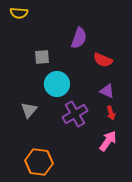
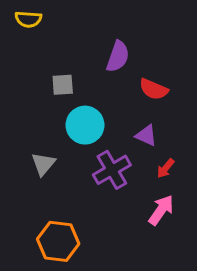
purple triangle: (107, 91) -> (146, 136), moved
red arrow: (111, 113) -> (166, 168), turned 56

